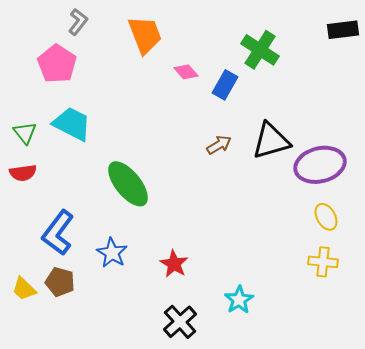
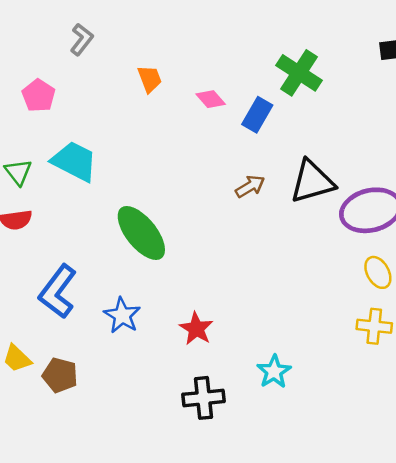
orange trapezoid: (145, 35) -> (150, 79), moved, size x0.6
pink pentagon: (57, 64) -> (39, 96), moved, size x0.7
brown pentagon: (60, 282) -> (60, 375), moved
black cross: (180, 322) -> (203, 398), turned 36

